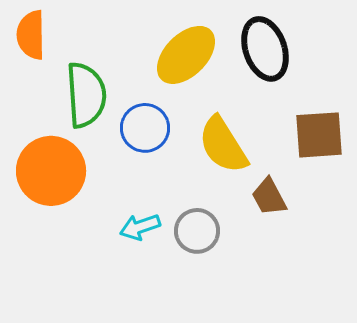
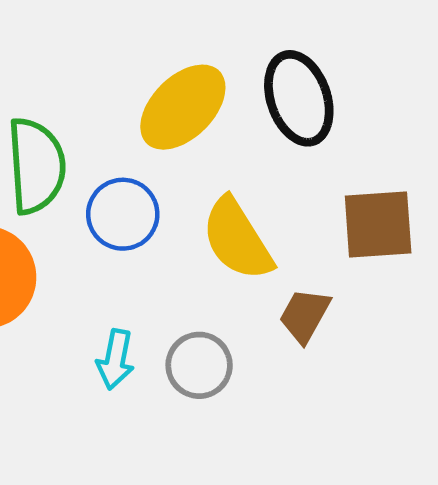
brown trapezoid: (269, 197) -> (305, 315), turned 57
cyan arrow: (140, 227) -> (115, 359), turned -60

